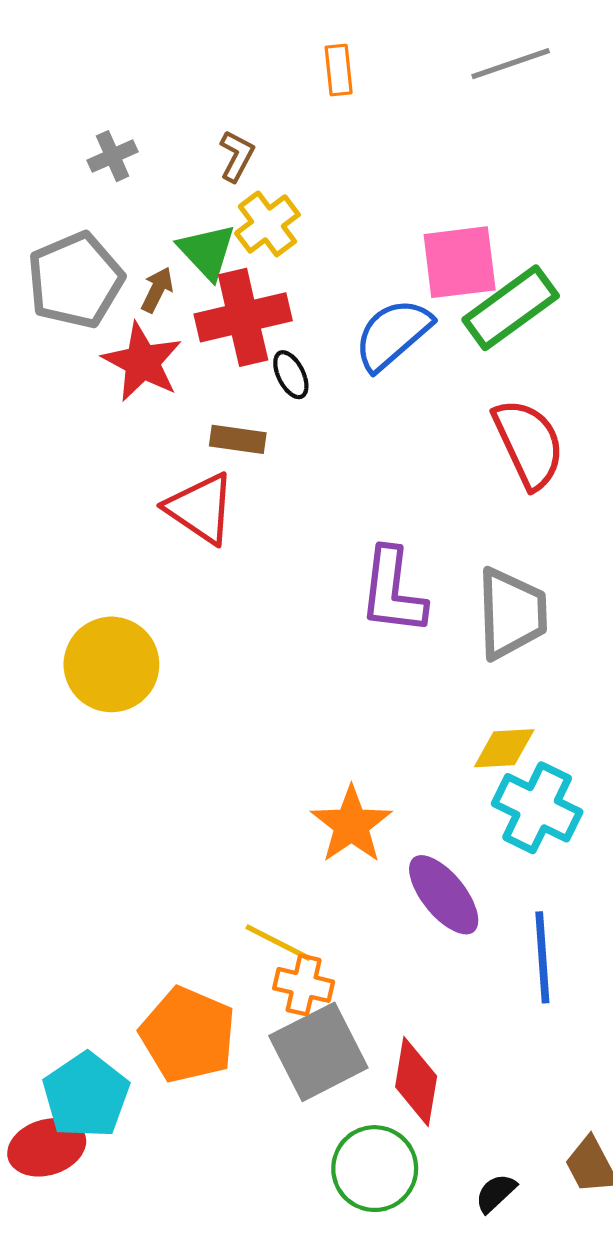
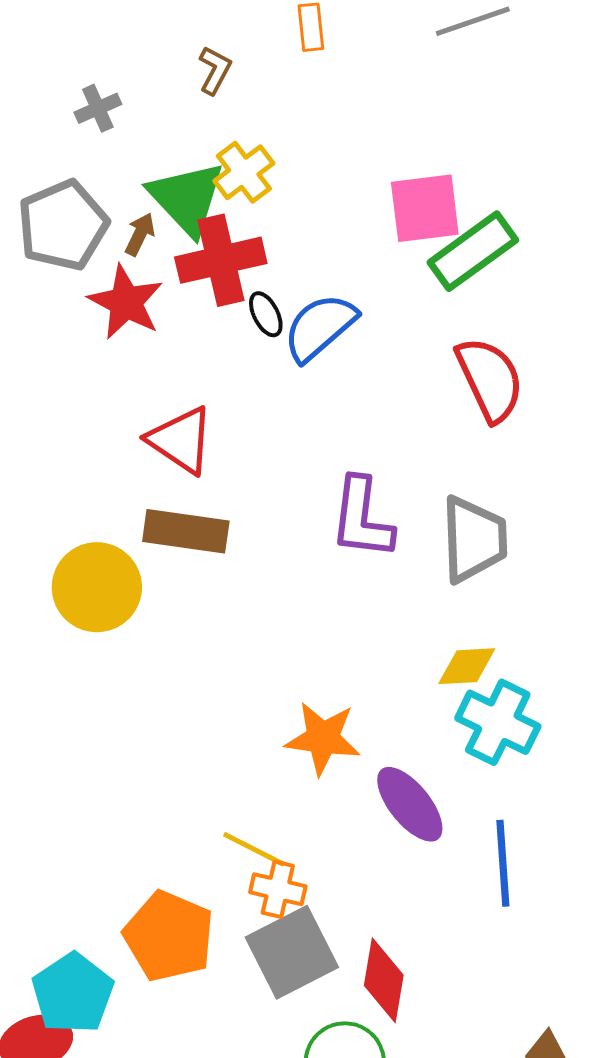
brown L-shape: (237, 156) -> (215, 70), moved
green triangle: (207, 252) -> (187, 198), size x1.4
blue semicircle: (393, 334) -> (320, 327), moved
brown rectangle: (238, 439) -> (186, 531), moved, size x1.6
orange star: (351, 825) -> (323, 738), turned -30

